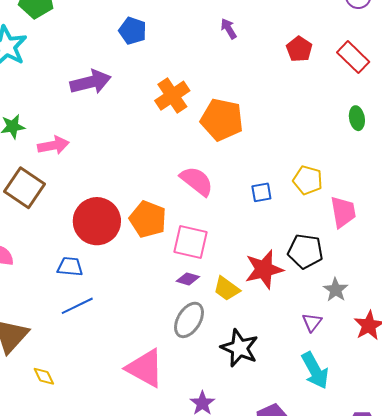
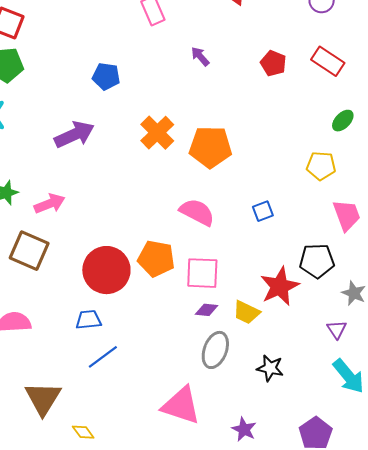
green ellipse: (357, 118) -> (343, 121), turned 65
yellow pentagon: (308, 180) -> (321, 166), moved
black star: (239, 348) -> (270, 368), size x0.7

